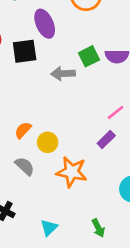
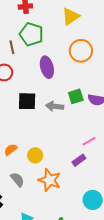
black square: (25, 51) -> (27, 101), moved
orange semicircle: (23, 130) -> (11, 150), moved
gray semicircle: (25, 166) -> (17, 180), moved

